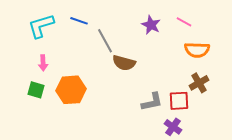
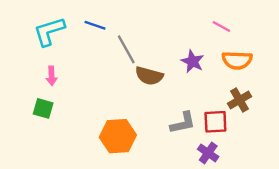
purple star: (151, 25) -> (193, 61), moved
orange hexagon: (71, 90) -> (118, 136), moved

